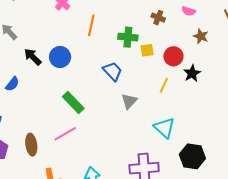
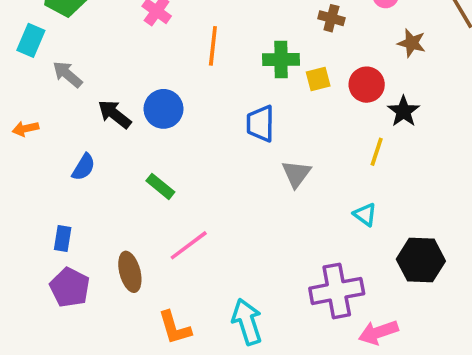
blue trapezoid: (112, 71) -> (260, 124), turned -130
yellow line: (164, 85) -> (377, 152), moved
green rectangle: (73, 103) -> (160, 186), moved, size x0.7
cyan triangle: (164, 128) -> (365, 214), size x0.6

